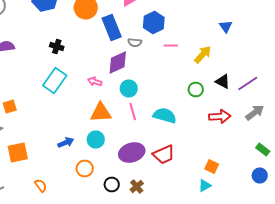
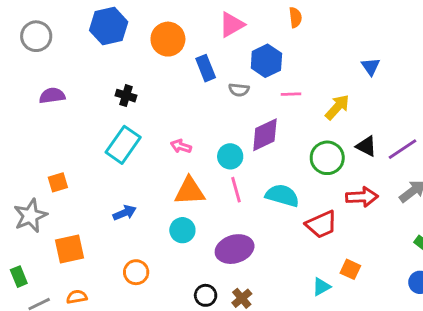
blue rectangle: (112, 28) -> (206, 68), size x0.7
purple diamond: (118, 62) -> (265, 135), moved
green circle: (196, 90) -> (327, 158), size x1.5
blue arrow: (66, 142) -> (125, 213), moved
red trapezoid: (164, 154) -> (321, 224), moved
orange circle: (85, 168) -> (136, 272), moved
orange semicircle: (41, 186) -> (77, 297), moved, turned -64
cyan triangle: (205, 186) -> (321, 287), moved

